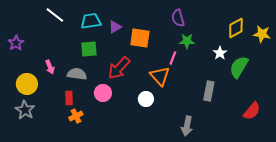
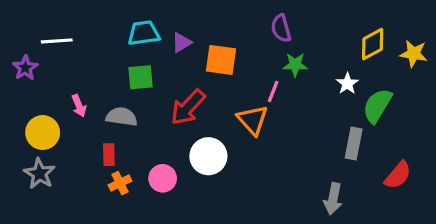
white line: (55, 15) -> (57, 41), moved, turned -42
gray rectangle: (209, 91) -> (354, 144), moved
pink circle: (103, 93) -> (163, 178), moved
white circle: (146, 99) -> (208, 156), moved, size x1.5
gray arrow: (187, 126) -> (333, 199), moved

